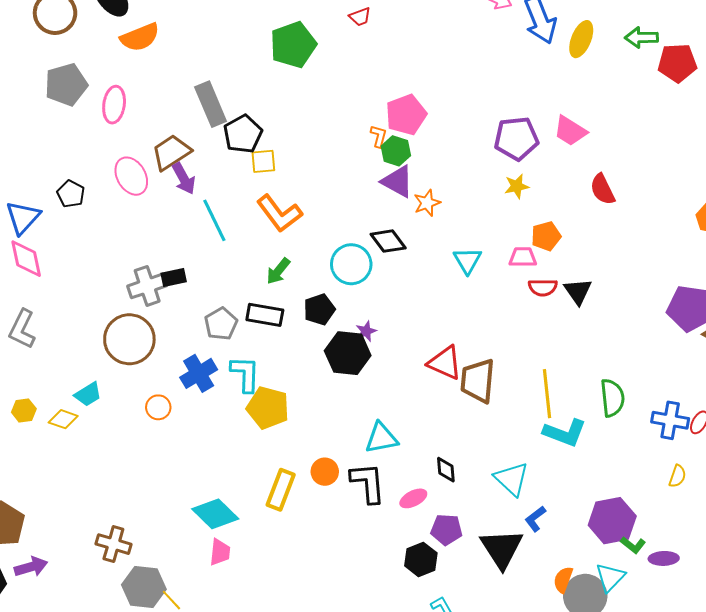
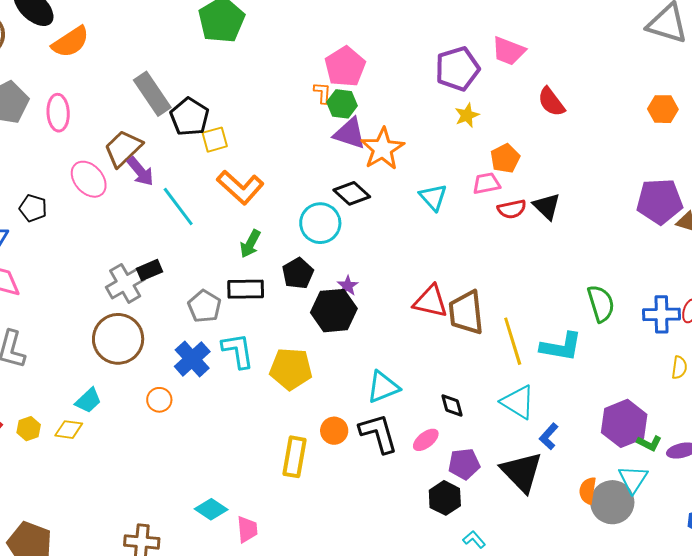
orange star: (427, 203) -> (382, 149), size x1.6
yellow line: (547, 394) -> (513, 341), moved
yellow pentagon: (268, 408) -> (291, 369), moved
cyan diamond: (215, 514) -> (211, 509), moved, size x0.7

